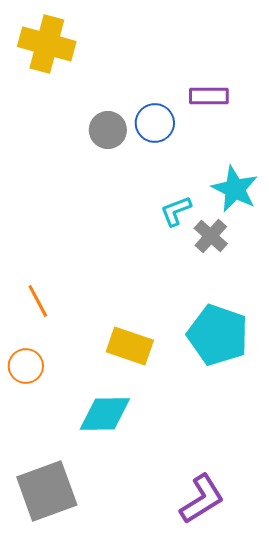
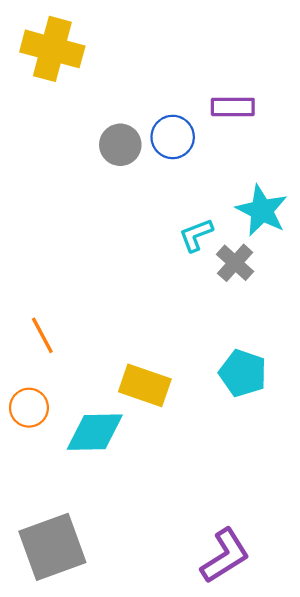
cyan pentagon: (218, 335) -> (243, 373), size x0.7
cyan diamond: (105, 414) -> (95, 432), moved

